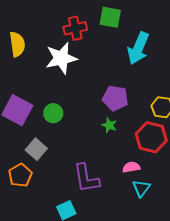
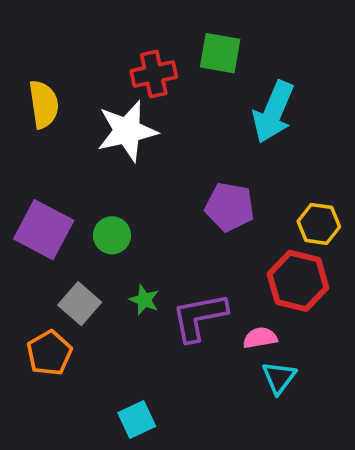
green star: (109, 125) -> (144, 300), moved
purple L-shape: (86, 178) -> (199, 317), moved, turned 88

